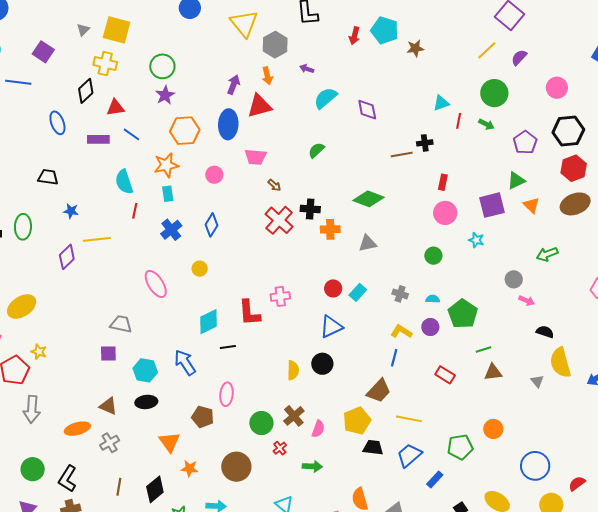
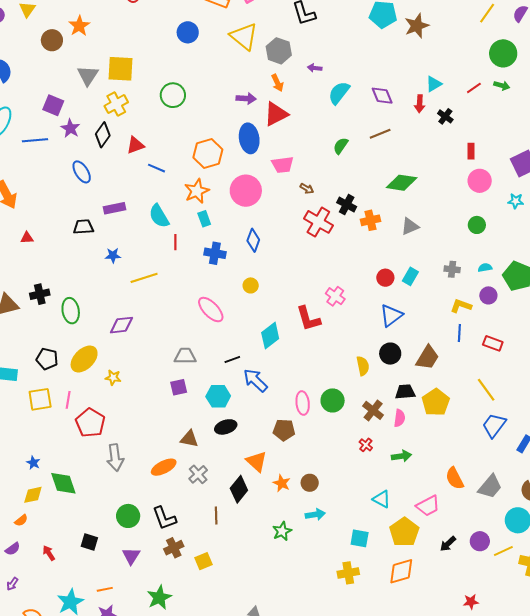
gray triangle: (83, 30) -> (88, 75), size x1.6
red arrow: (354, 36) -> (420, 104), moved
brown star: (415, 48) -> (417, 26), size x1.4
yellow cross: (105, 64) -> (116, 104), turned -30
purple arrow: (233, 85) -> (246, 98), turned 84
purple star: (165, 95) -> (70, 128), moved
cyan triangle: (441, 103) -> (434, 84), moved
red line: (459, 121) -> (474, 88), turned 56
purple rectangle: (98, 139) -> (115, 208), moved
black cross: (425, 143) -> (445, 116), turned -35
brown line: (402, 154) -> (380, 134), moved
pink circle: (214, 175) -> (246, 191), size x1.8
black cross: (310, 209) -> (347, 205), turned 36
green ellipse: (23, 227) -> (71, 311), moved
blue cross: (171, 230) -> (215, 253), turned -30
purple diamond: (67, 257) -> (121, 325), moved, turned 50
pink cross: (280, 296) -> (335, 296), turned -36
black line: (228, 347) -> (232, 360), moved
yellow star: (39, 352) -> (113, 378), moved
red rectangle: (445, 375) -> (493, 343), moved
brown trapezoid: (379, 391) -> (427, 358), moved
yellow line: (409, 419) -> (486, 390), turned 55
green circle: (261, 423) -> (333, 400), moved
black trapezoid: (373, 448) -> (405, 392), moved
brown circle: (236, 467) -> (310, 483), moved, size x0.6
orange star: (190, 468) -> (282, 483), turned 30
black L-shape: (68, 479) -> (164, 518), turned -40
black diamond: (155, 489) -> (239, 489), moved

